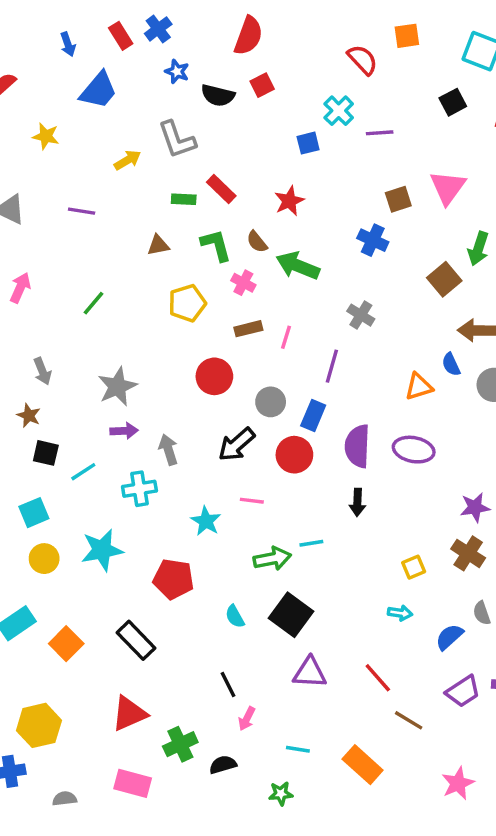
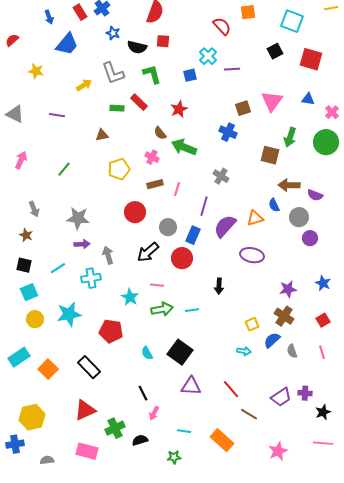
red square: (262, 85) -> (163, 41), turned 32
green L-shape: (216, 245) -> (152, 74), moved
brown square: (444, 279) -> (270, 155), turned -36
gray star: (117, 387) -> (78, 218), turned 30
purple semicircle: (357, 446) -> (225, 226), moved, turned 40
black square: (46, 453) -> (24, 265), moved
green arrow: (272, 559) -> (162, 309), moved
blue semicircle: (449, 637) -> (272, 340), moved

